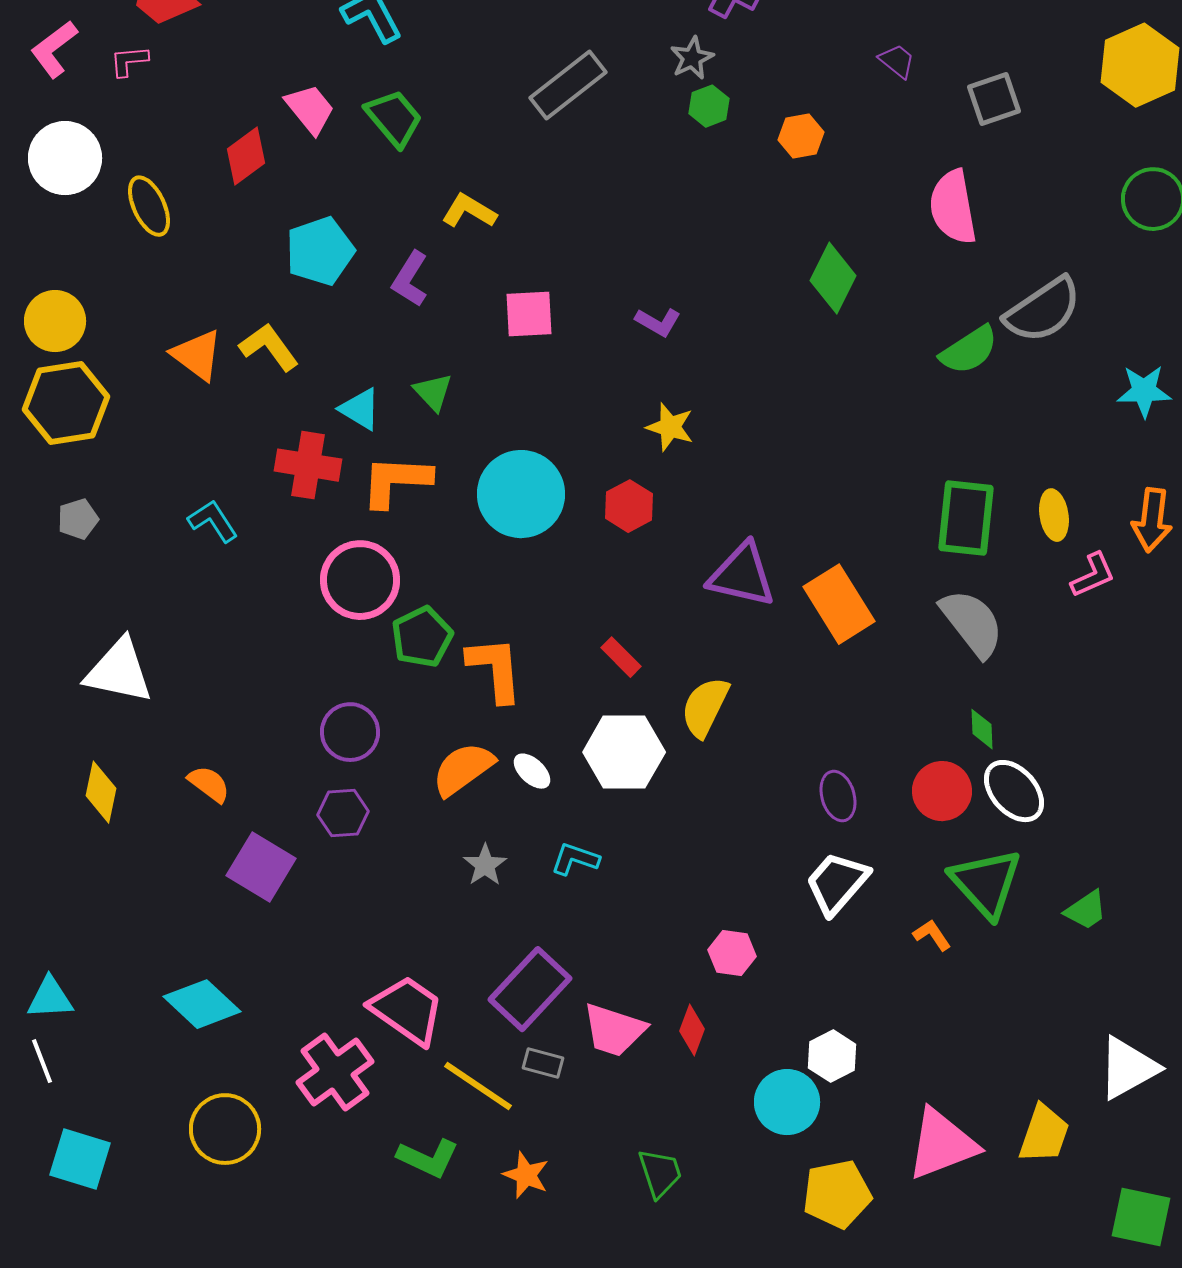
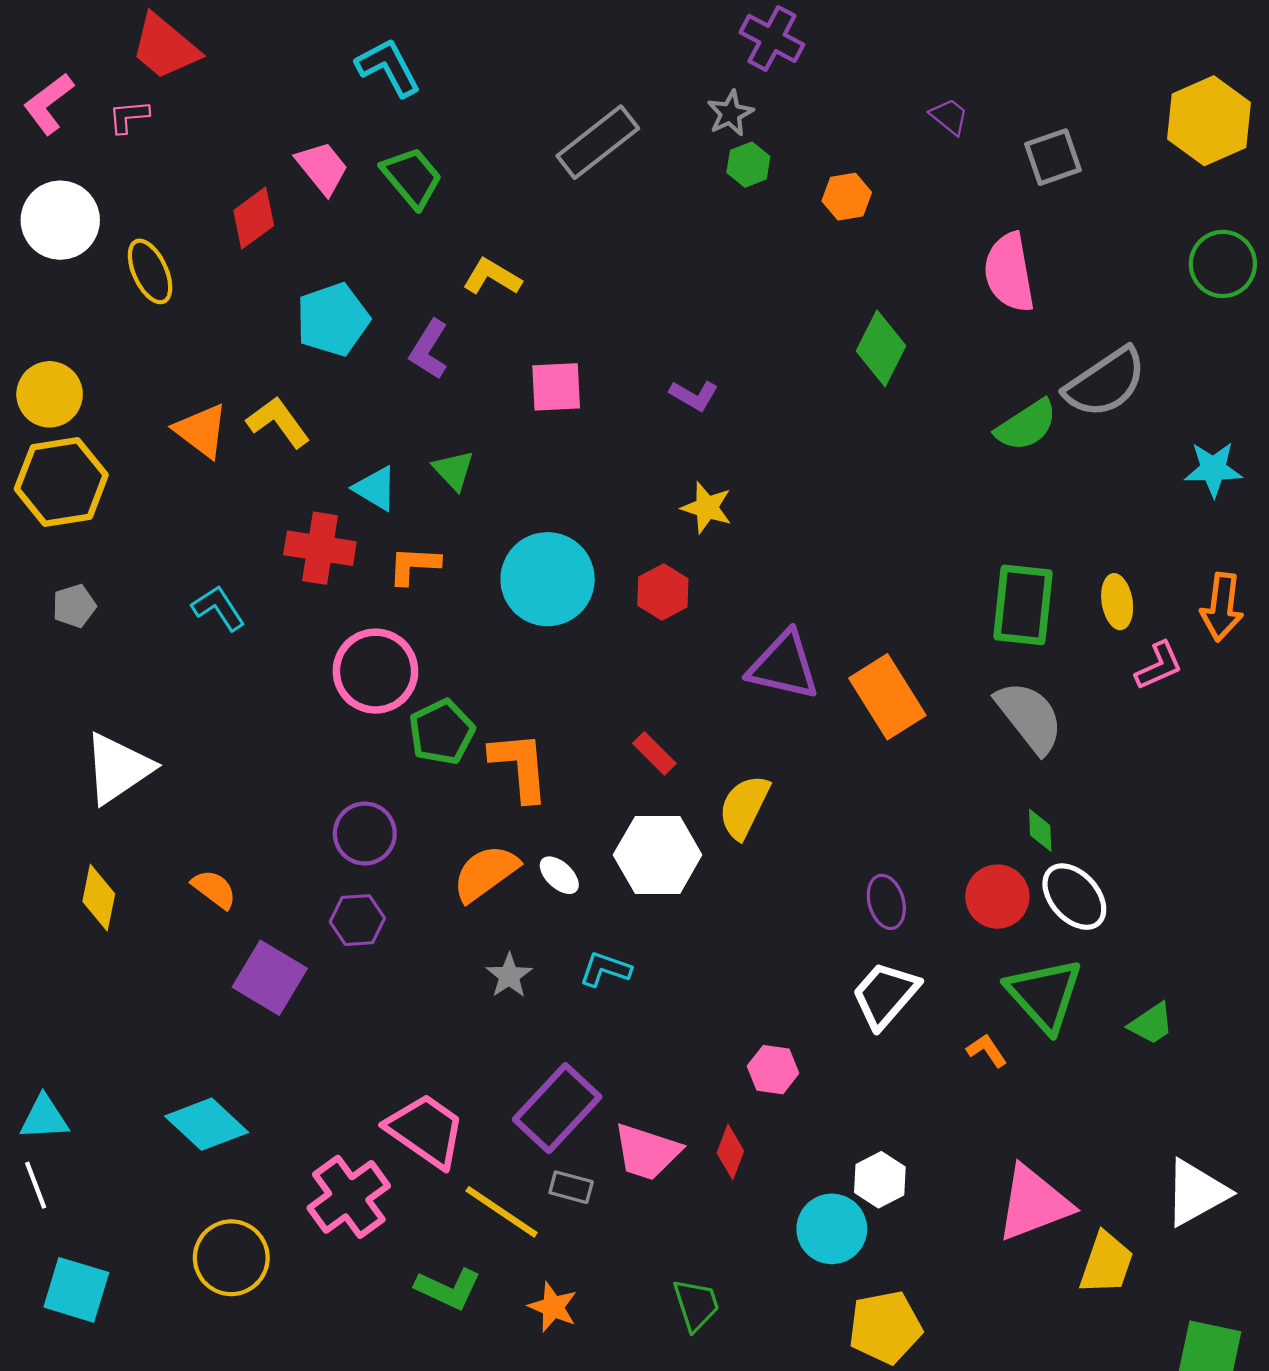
orange L-shape: (396, 481) -> (414, 565), size x0.7
white triangle: (119, 671) -> (118, 768), turned -46
pink triangle: (942, 1144) -> (1034, 1203), moved

